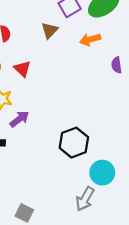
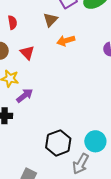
orange arrow: (90, 39) -> (66, 41), moved
black hexagon: (74, 143) -> (58, 143), moved

